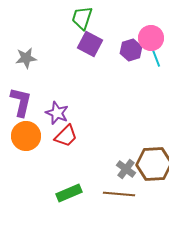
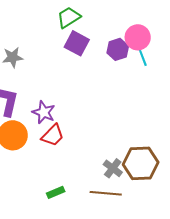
green trapezoid: (82, 18) -> (69, 17), turned 40
green rectangle: (69, 193) -> (56, 192), size x0.7

